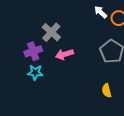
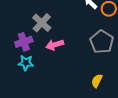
yellow semicircle: (107, 91) -> (97, 81), turned 40

